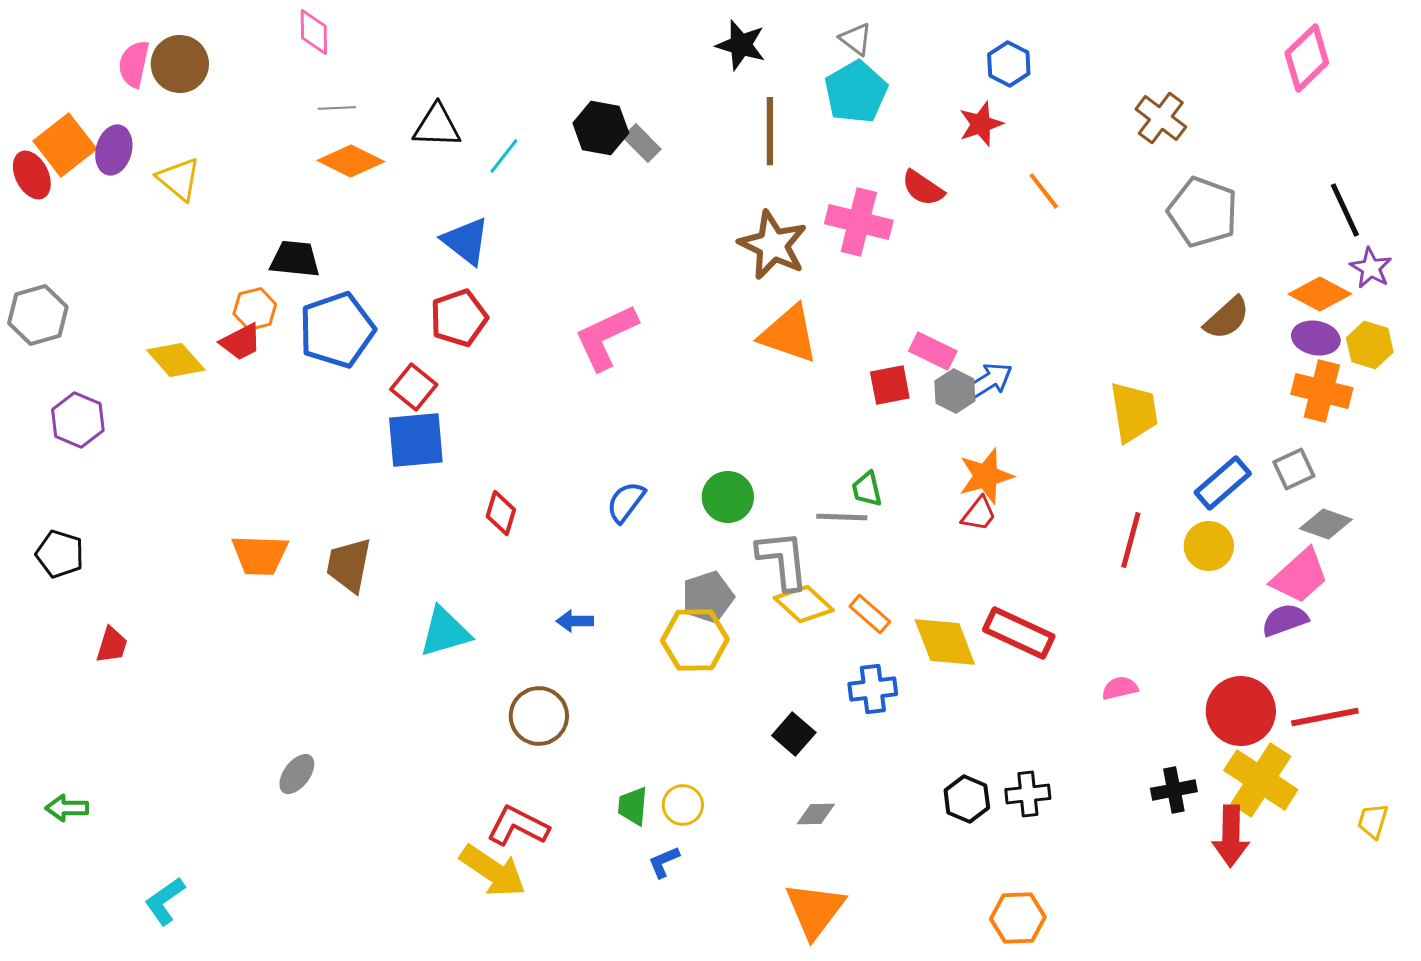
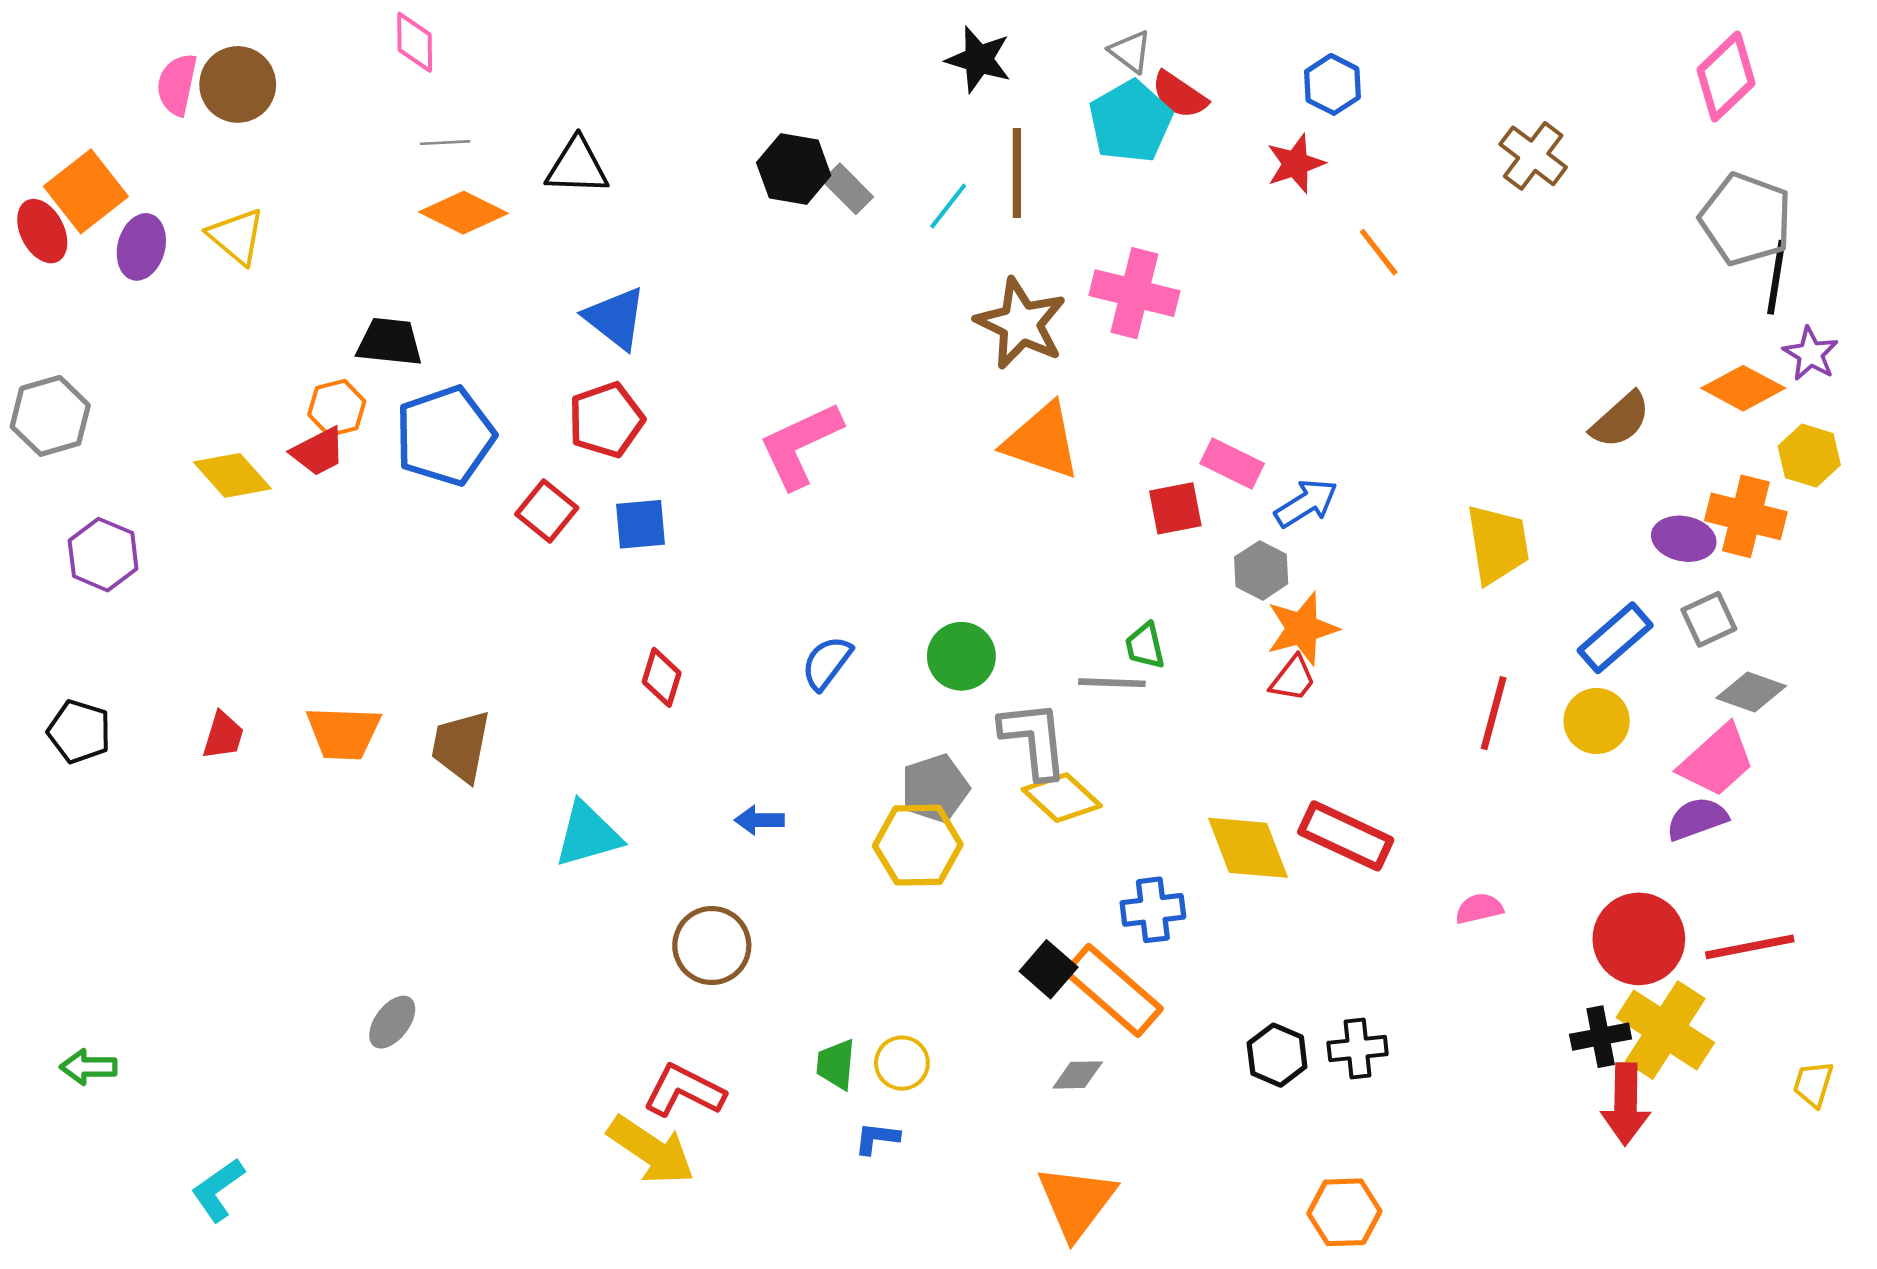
purple ellipse: (114, 150) -> (141, 247), moved
cyan line: (504, 156) -> (948, 206), moved
red semicircle: (923, 188) -> (1179, 95), moved
black line: (1345, 210) -> (1776, 277), turned 34
gray pentagon: (1203, 212) -> (1746, 219), moved
purple ellipse: (1316, 338) -> (1684, 539), moved
gray hexagon: (955, 391) -> (1261, 570), moved
blue square: (416, 440) -> (640, 524), moved, size x0.7
orange rectangle: (870, 614) -> (1113, 990), moved, size x1.8
red trapezoid: (112, 645) -> (223, 736), moved
black cross: (1174, 790) -> (1601, 1037), moved
blue L-shape: (664, 862) -> (877, 1138), turned 30

